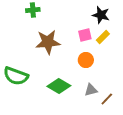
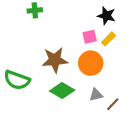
brown star: (48, 42) -> (55, 60), moved
orange circle: (86, 60) -> (91, 63), size x1.5

